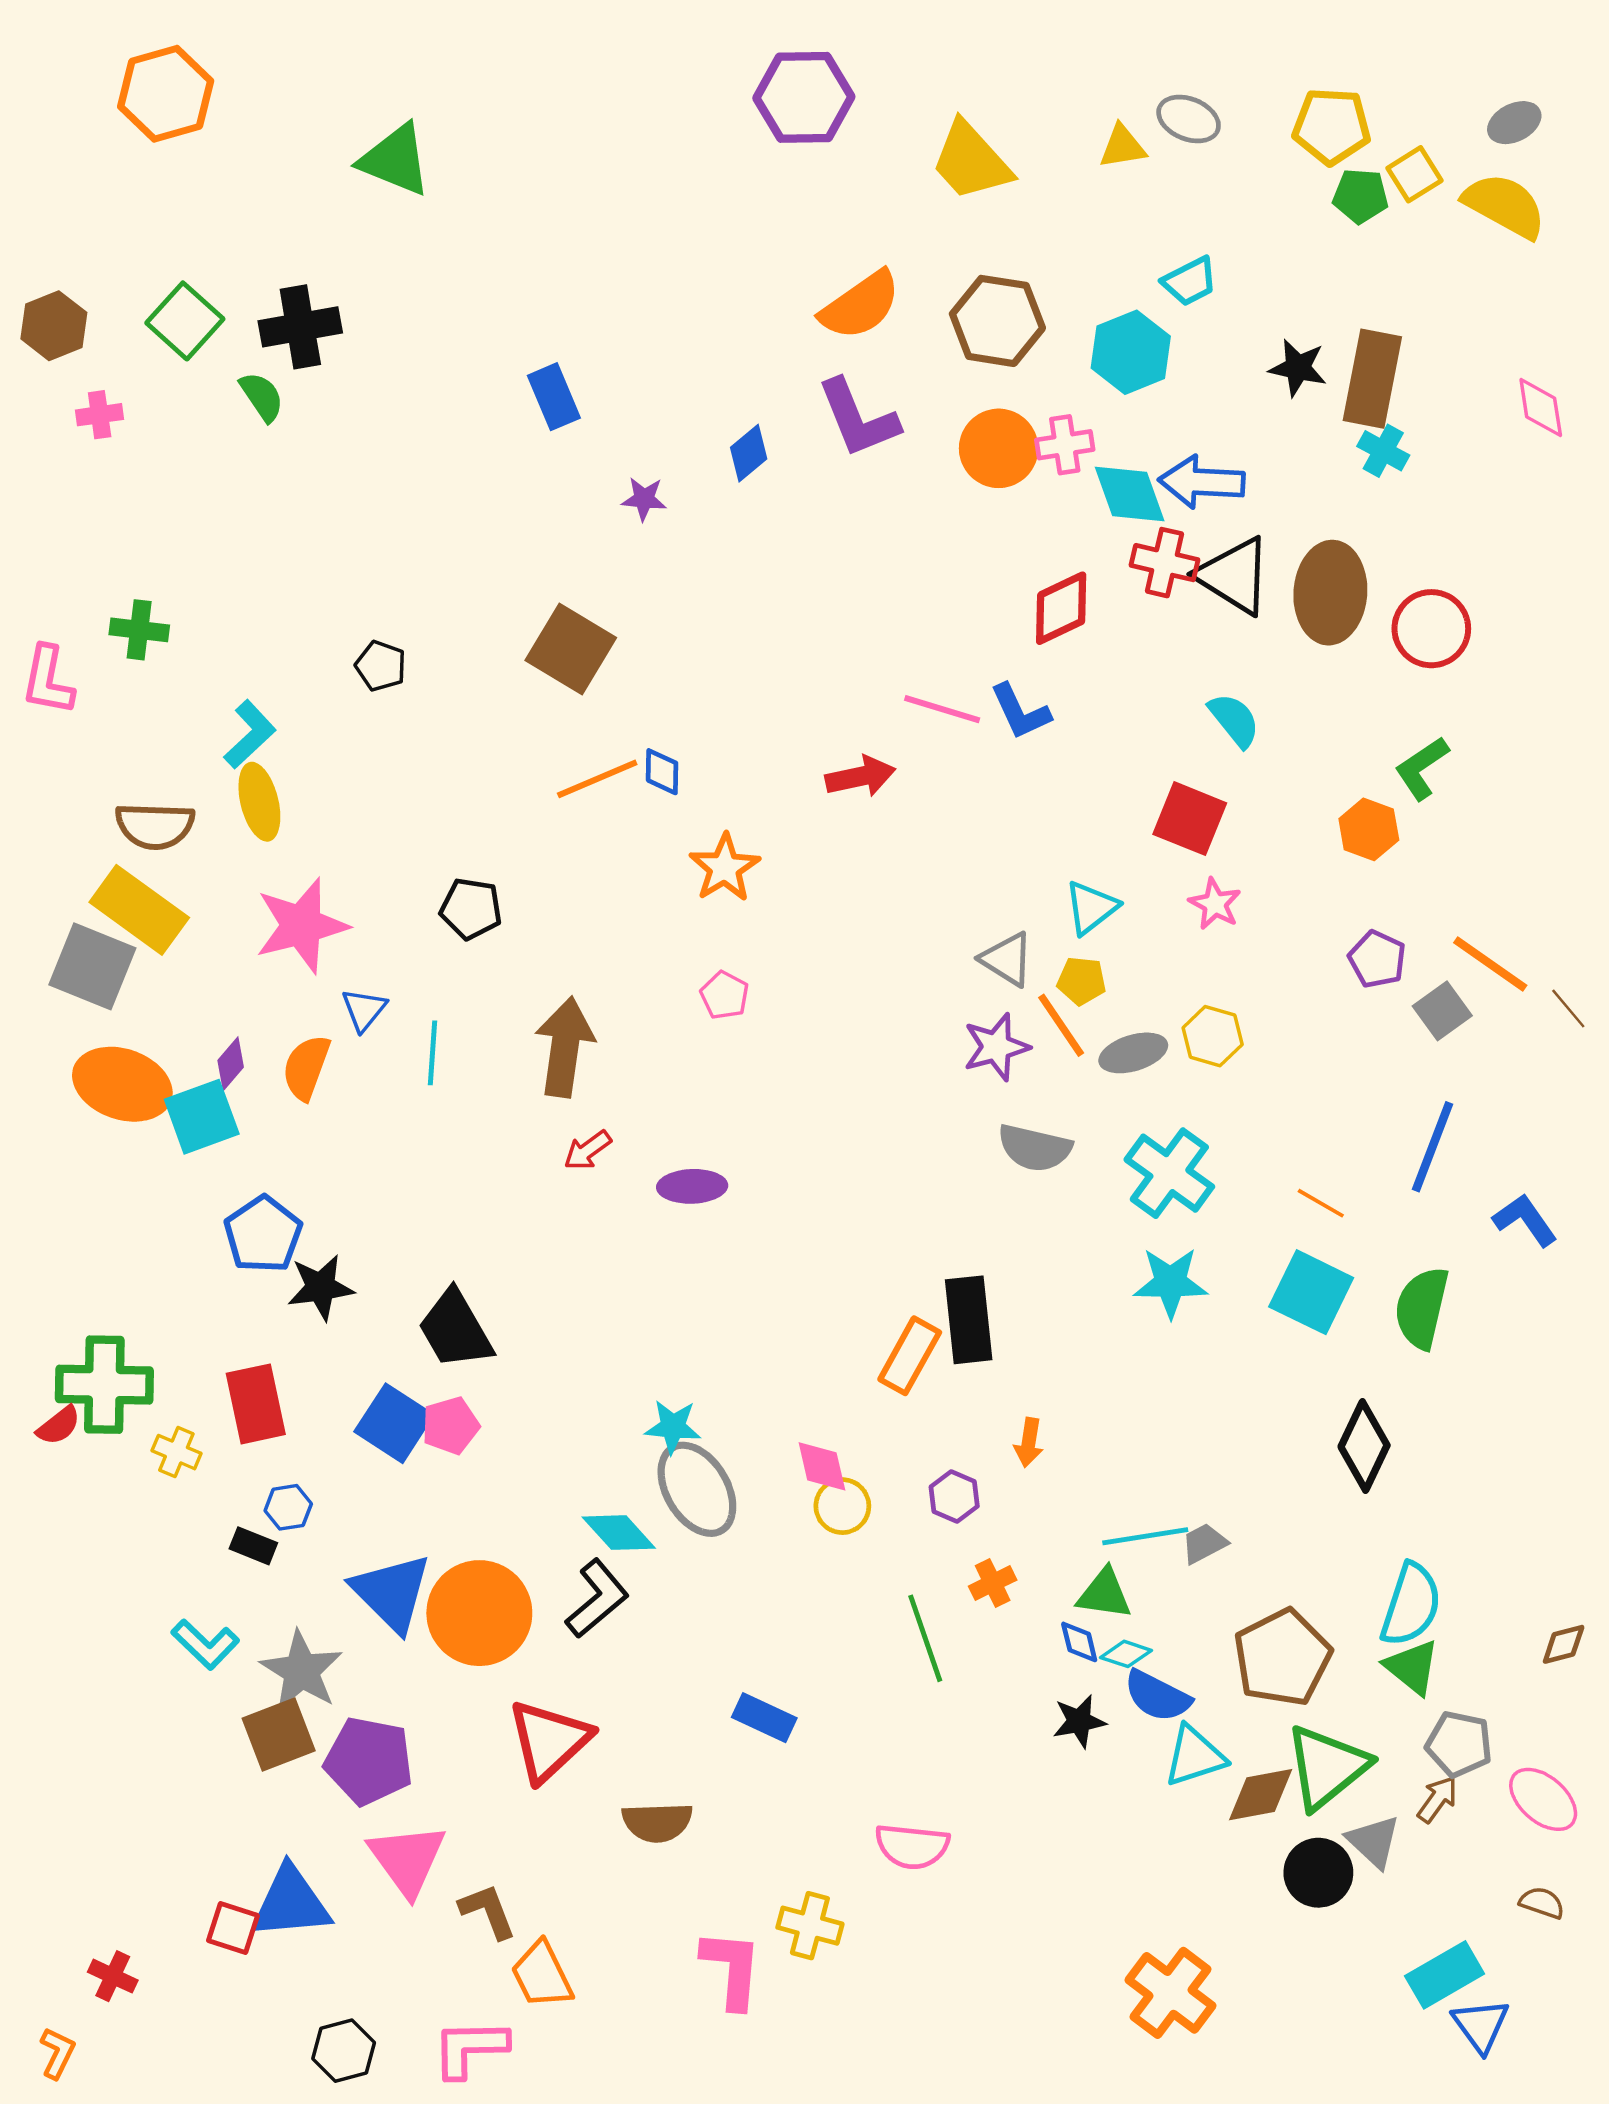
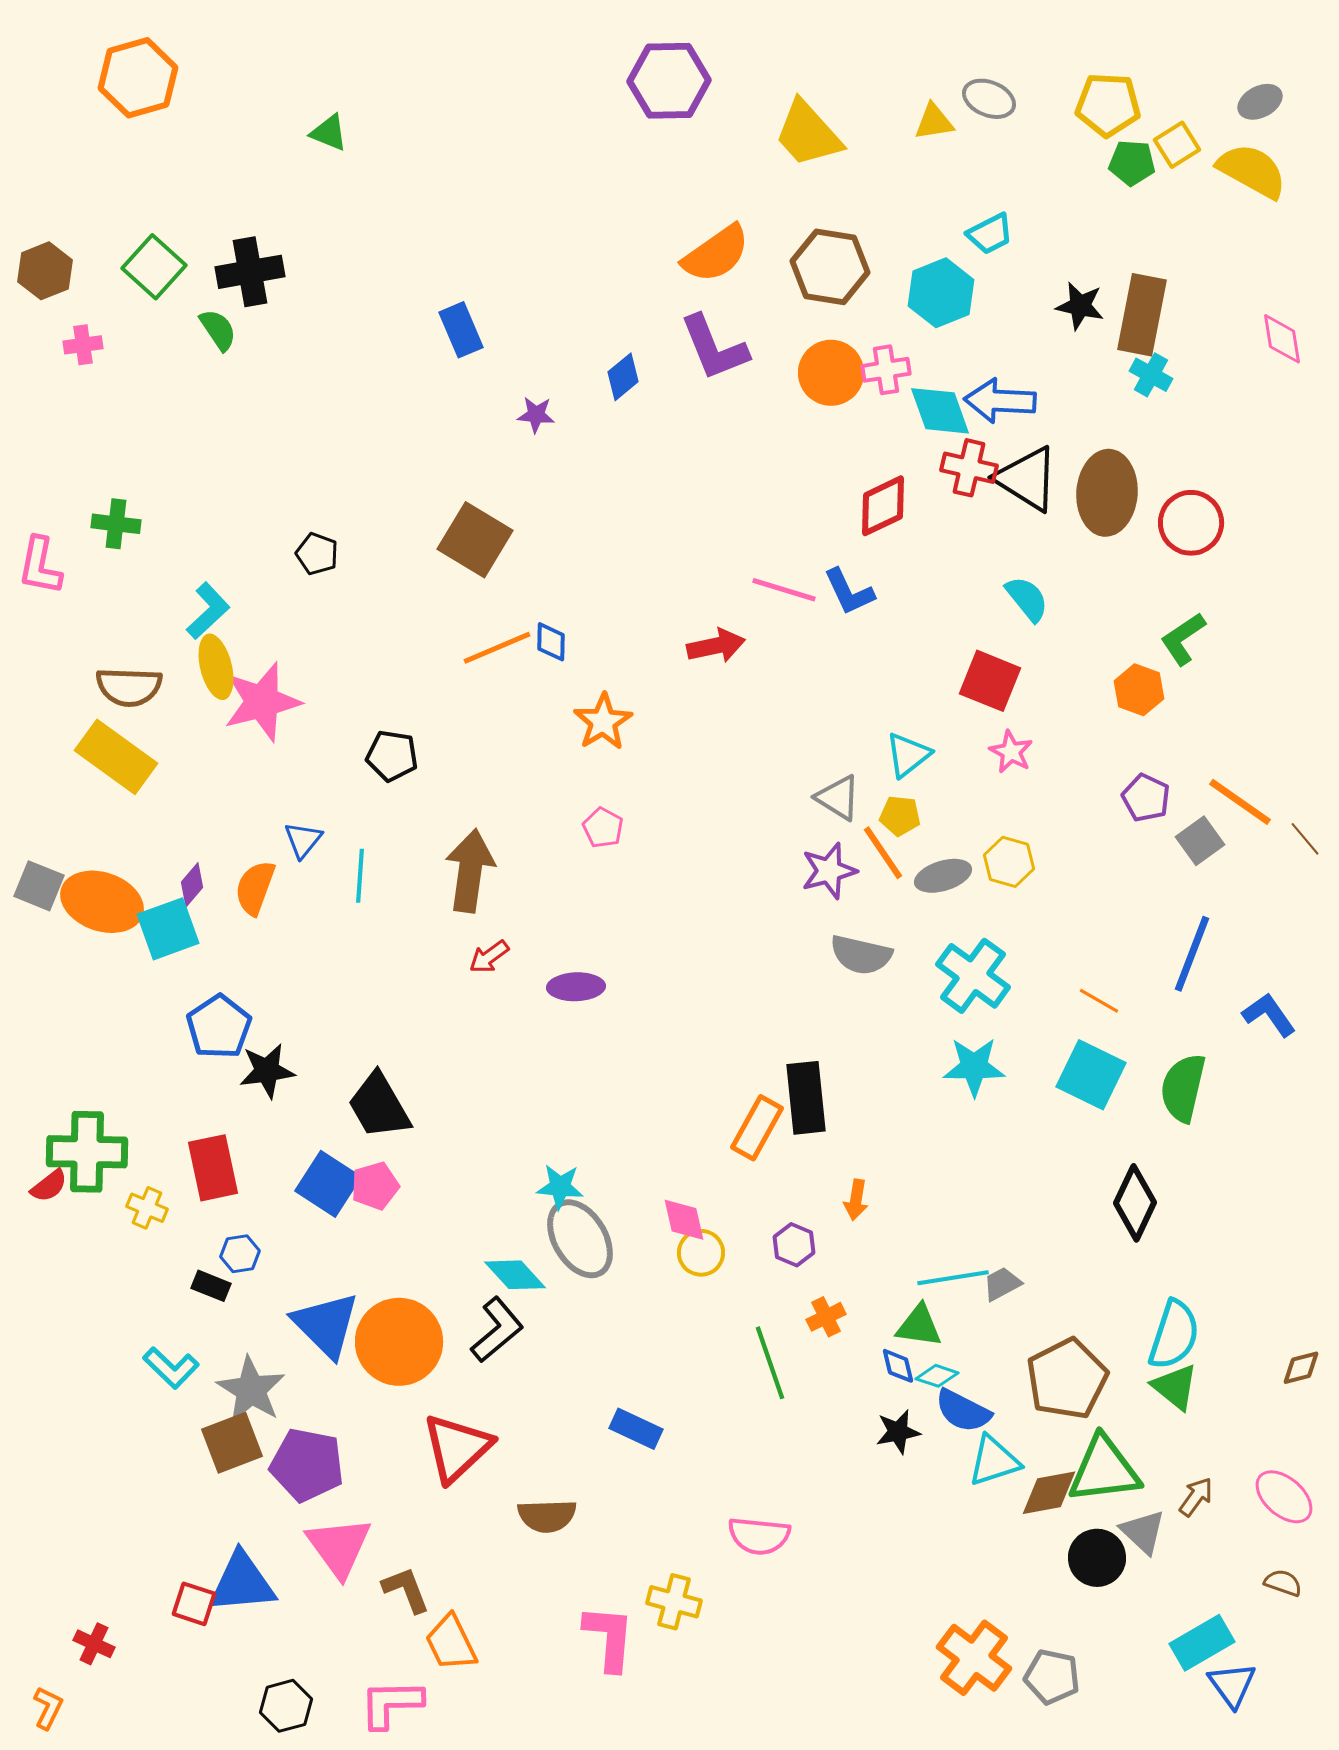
green triangle: (395, 160) -> (329, 133), size x0.6
pink star: (301, 926) -> (262, 702), moved
gray square: (92, 966) -> (39, 886), moved, size x0.7
gray pentagon: (1459, 1744) -> (1052, 1677), moved
green triangle: (1327, 1767) -> (1104, 1470), turned 32

